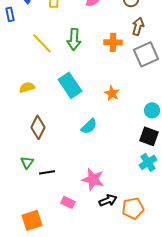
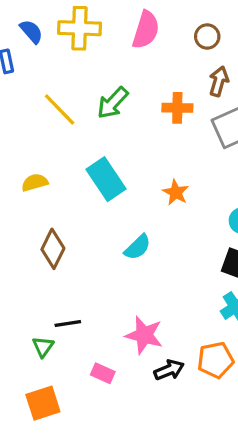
green arrow: (74, 39) -> (113, 103), turned 40
green triangle: (27, 162) -> (43, 347), moved
orange pentagon: (133, 208) -> (215, 360), moved

